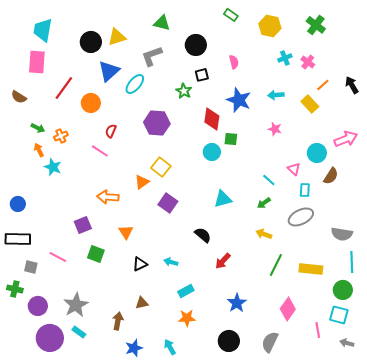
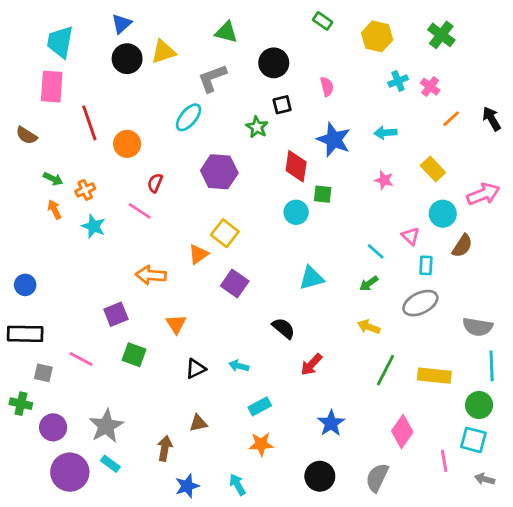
blue triangle: (109, 71) -> (122, 24), moved, size x0.7
red line: (64, 88) -> (89, 123), turned -55
yellow rectangle: (310, 104) -> (433, 169), moved
cyan star: (53, 167) -> (94, 226), moved

